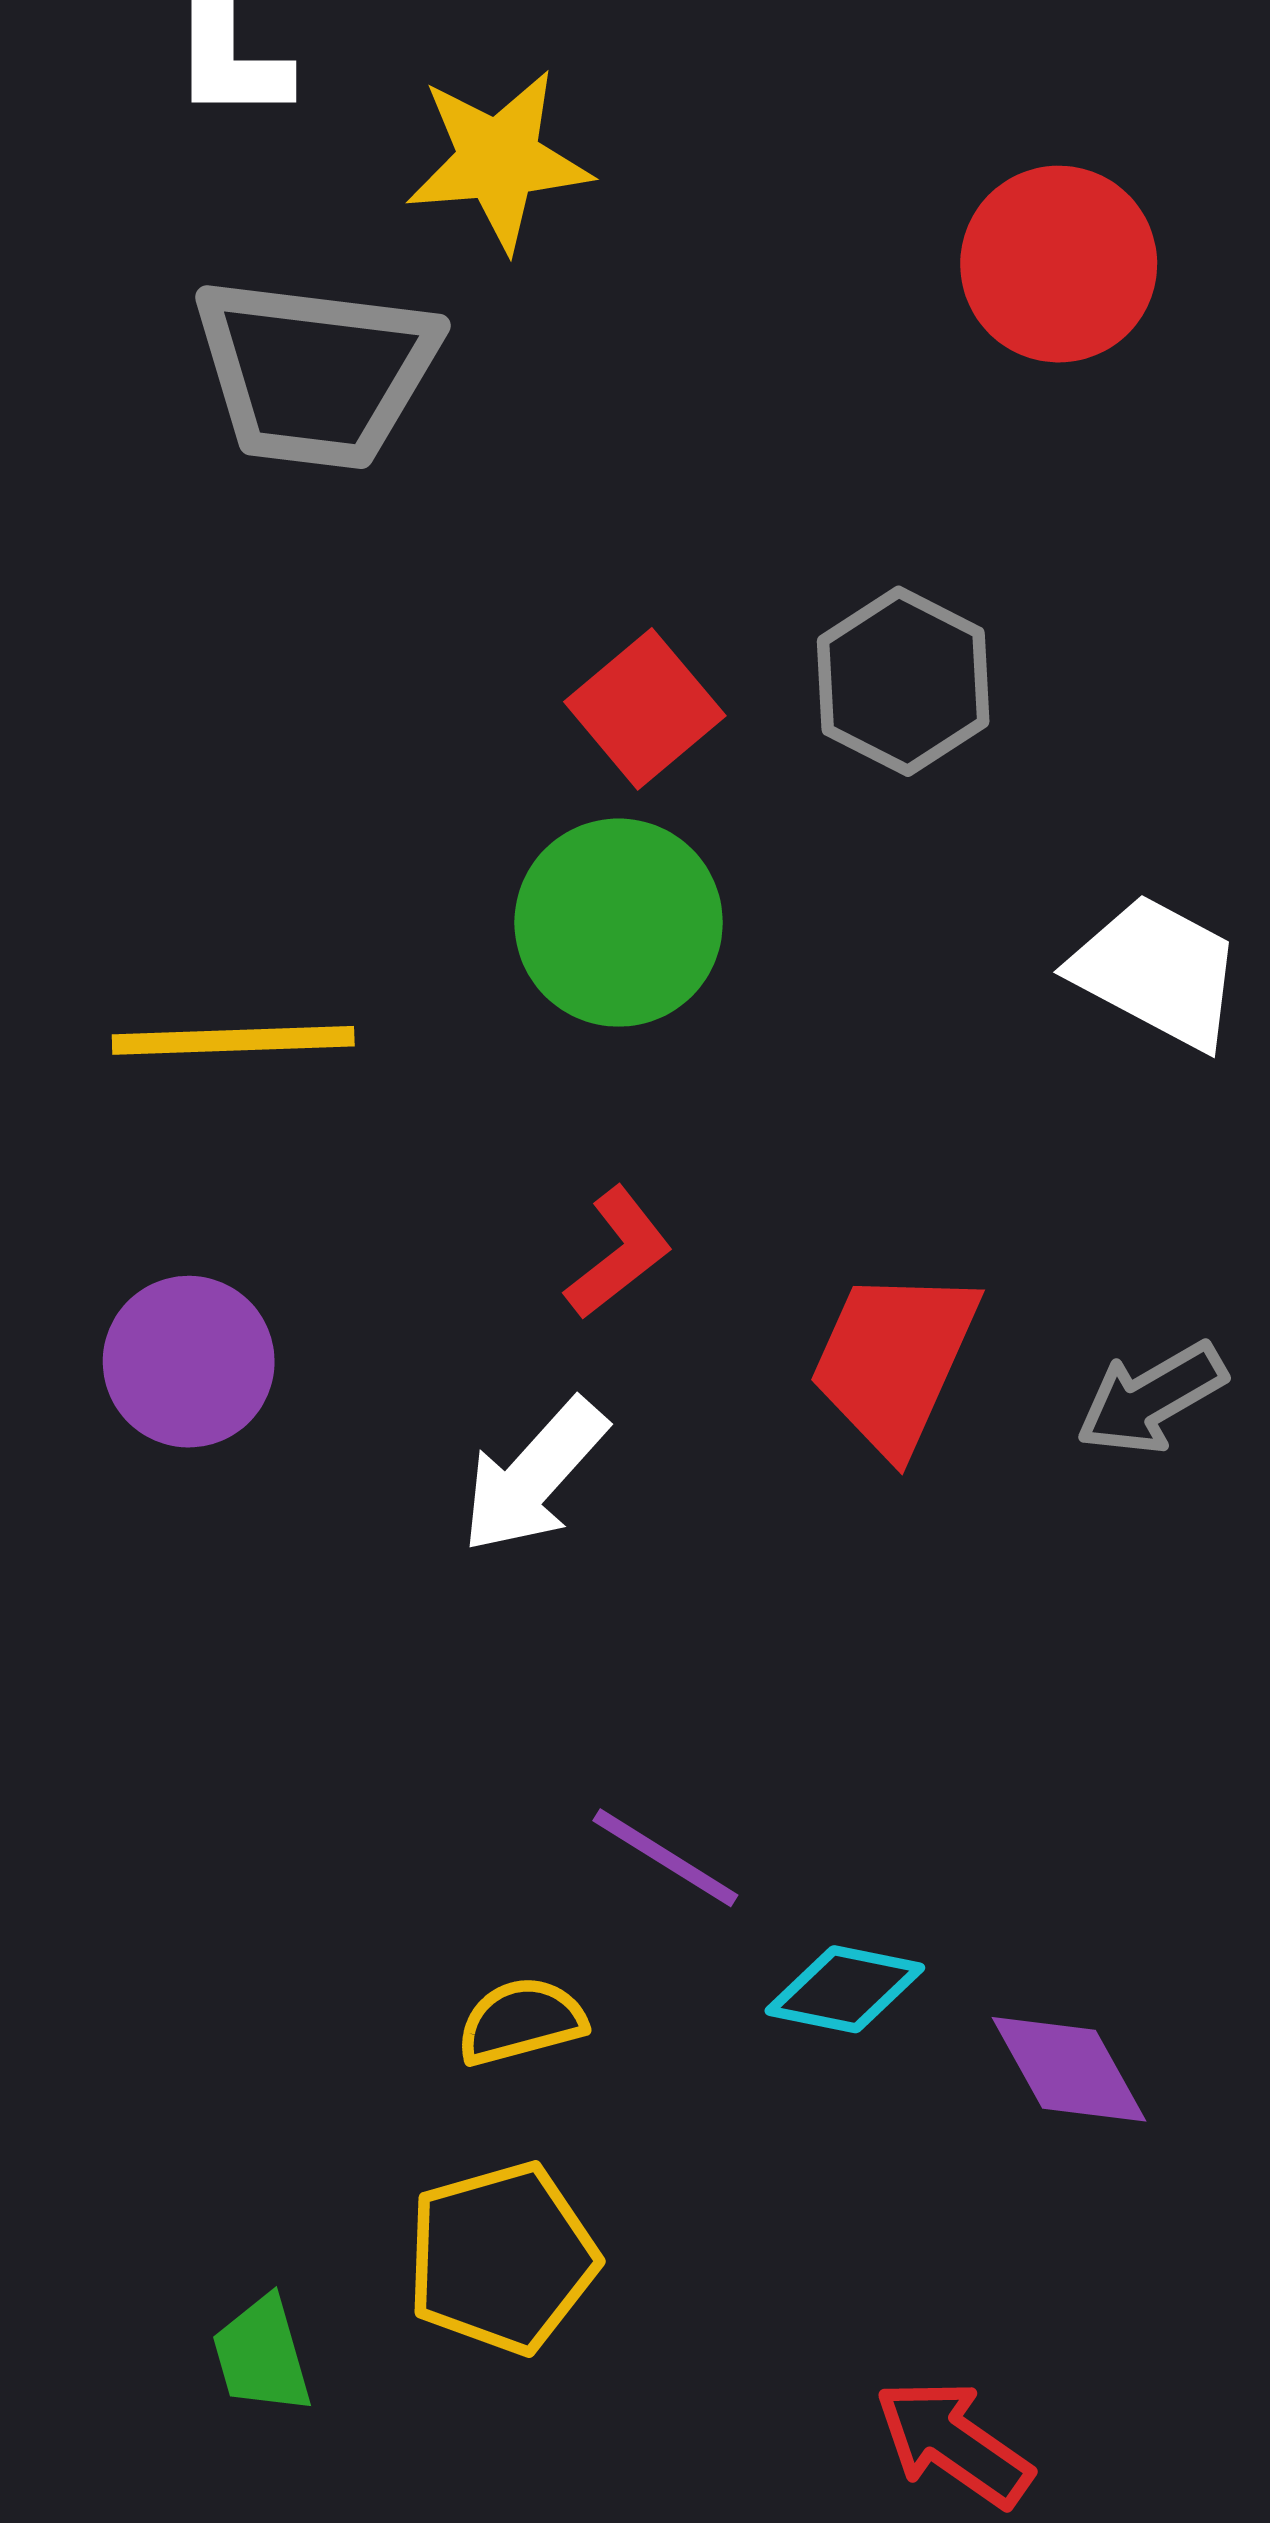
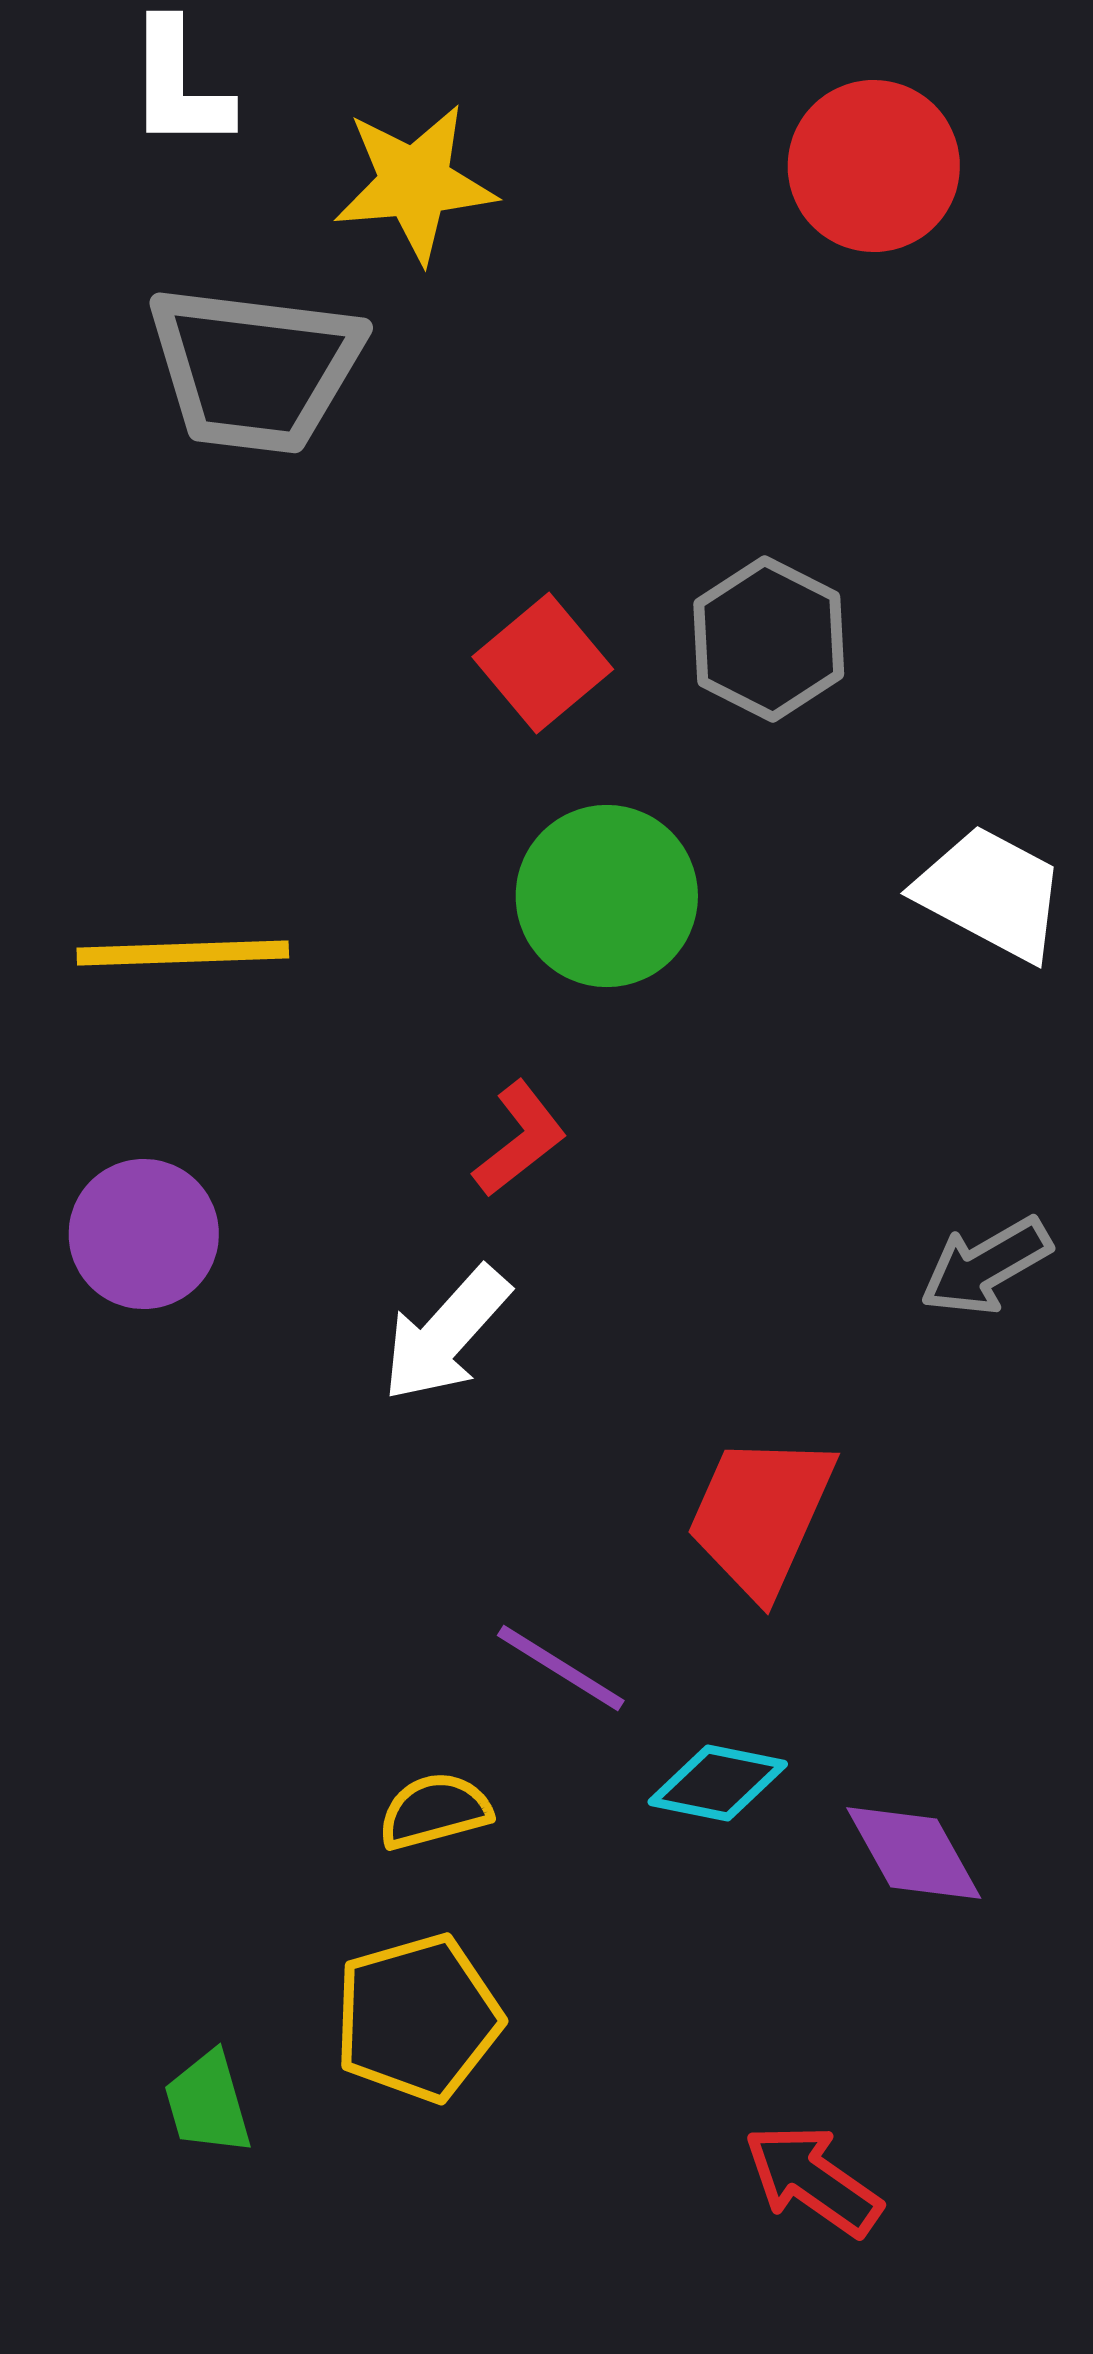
red circle: (1059, 264) -> (874, 166), moved
green circle: (619, 923) -> (607, 896), moved
red trapezoid: (894, 1360) -> (761, 1515), moved

